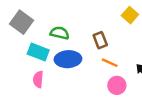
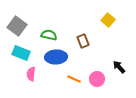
cyan rectangle: (38, 52) -> (21, 53), moved
orange line: (110, 63) -> (74, 79), moved

